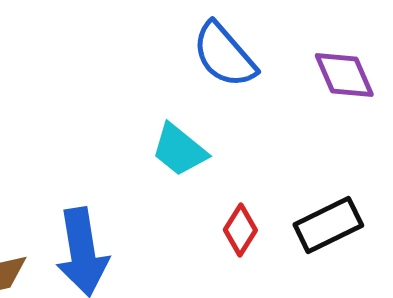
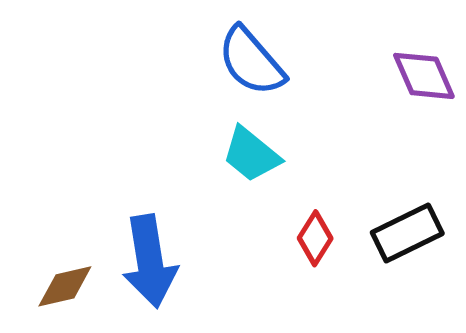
blue semicircle: (224, 55) -> (251, 61), moved

